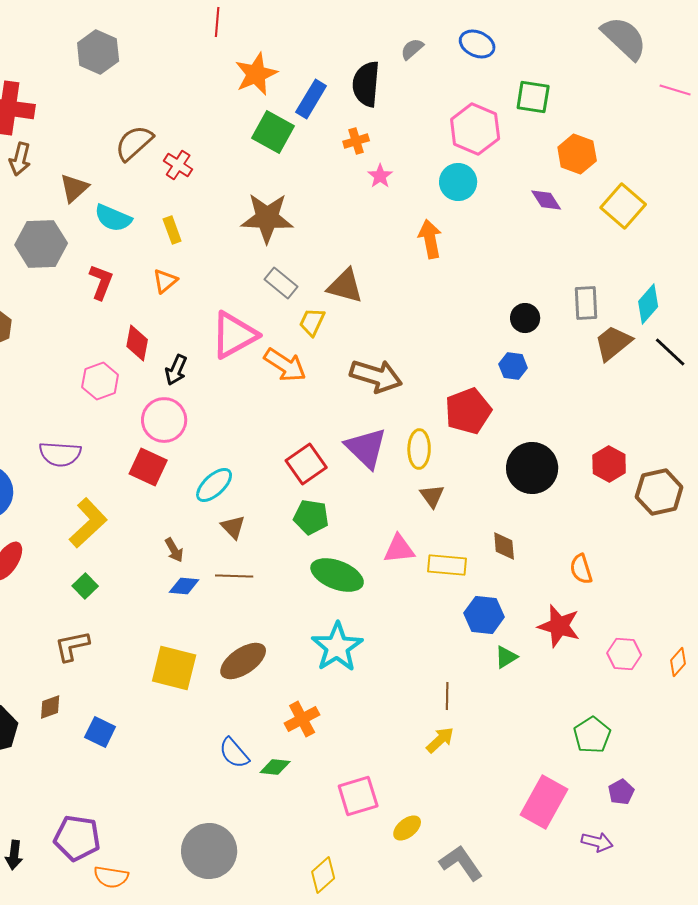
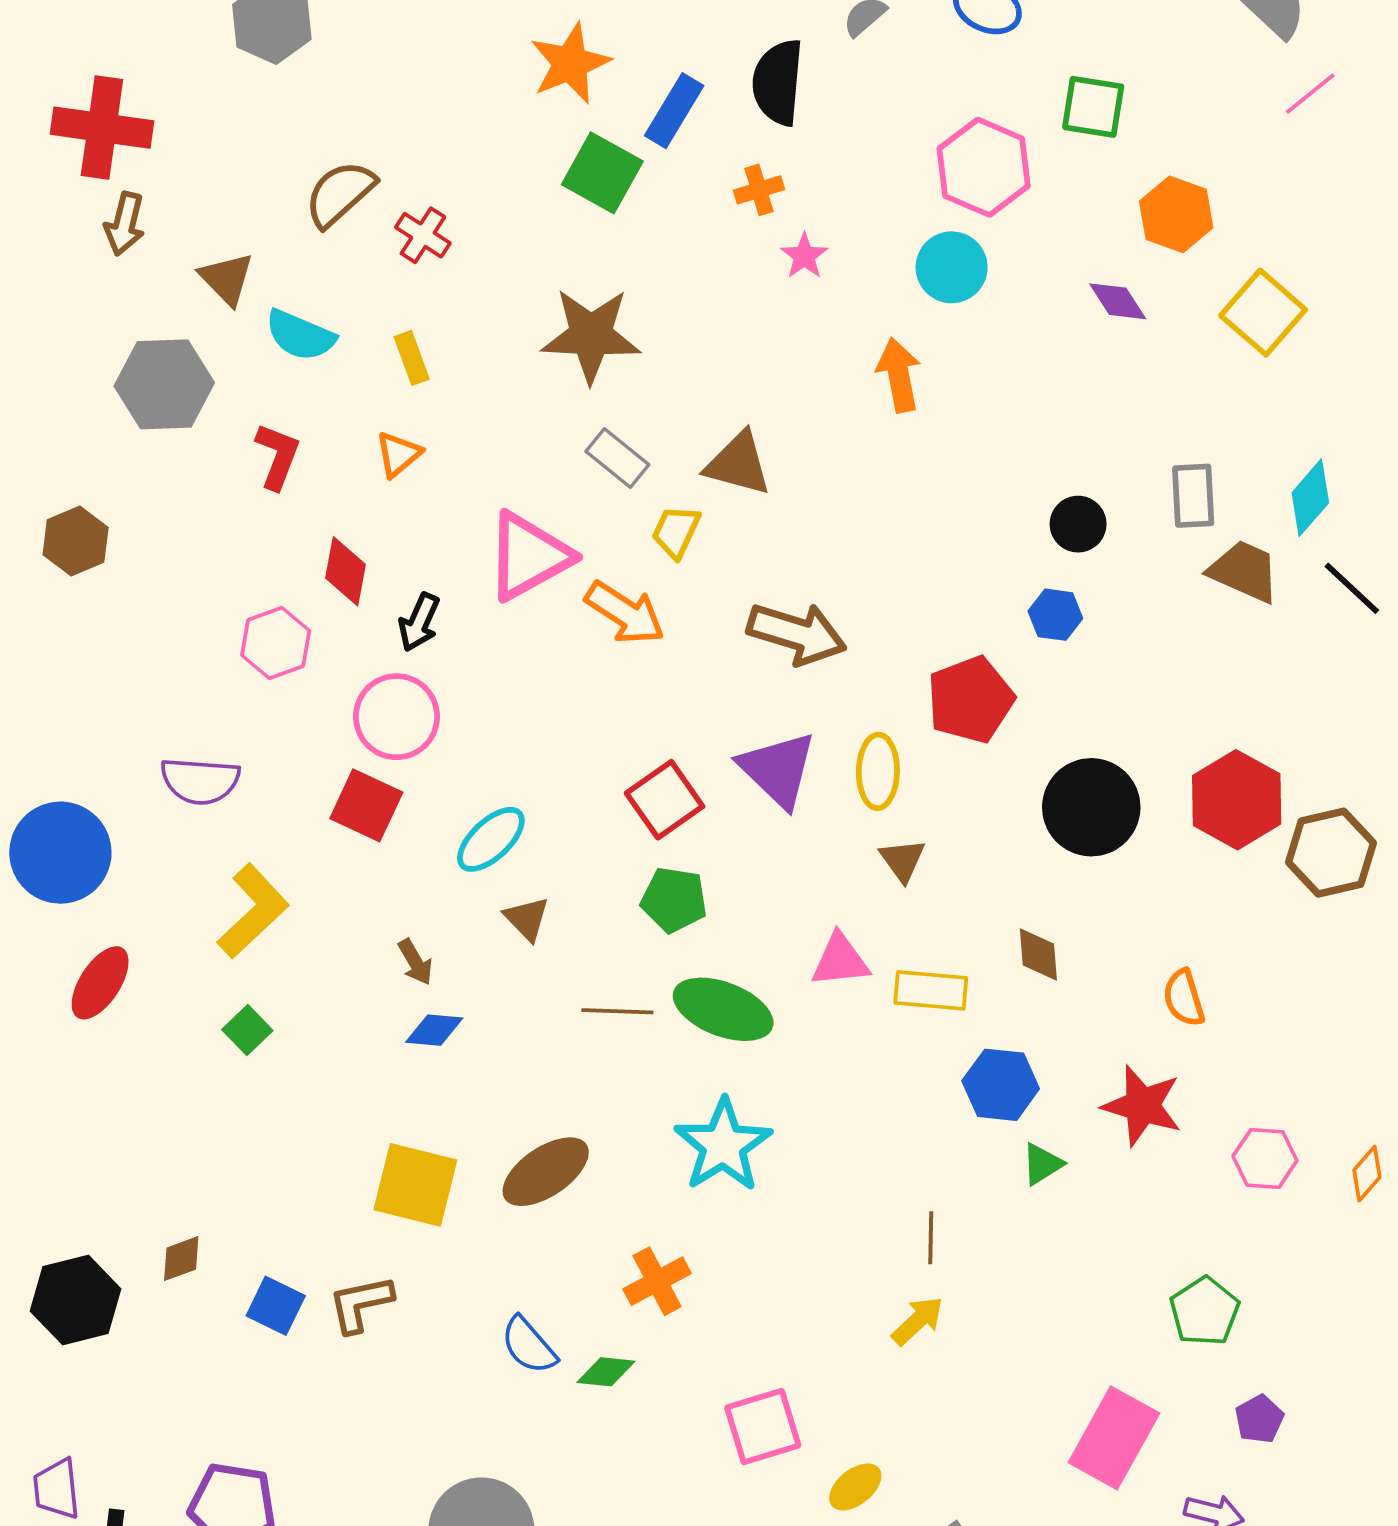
pink line: (675, 90) -> (1310, 94), moved, turned -56
brown triangle: (74, 188) -> (227, 279), turned -32
brown trapezoid: (613, 343) -> (1244, 571), turned 63
red hexagon: (609, 464) -> (1237, 800), size x1.4
brown line: (234, 576) -> (617, 1011), moved
brown L-shape: (72, 646) -> (361, 1304), moved

